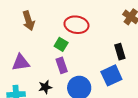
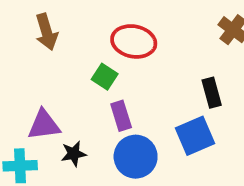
purple triangle: (21, 63) -> (44, 125), moved
purple rectangle: (62, 65) -> (121, 116), moved

